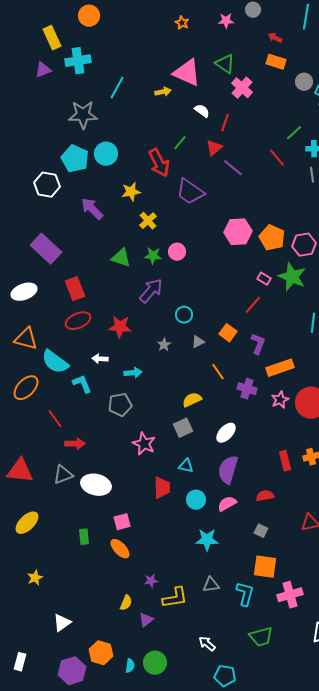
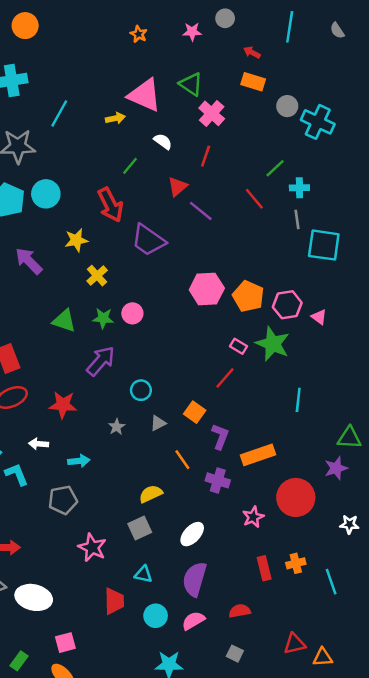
red line: (225, 123) -> (206, 156), moved
green line: (180, 143) -> (130, 166), moved
purple L-shape: (258, 344) -> (220, 437), moved
pink star: (280, 400) -> (253, 517), moved
green rectangle: (84, 537) -> (19, 661), turned 42

